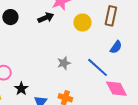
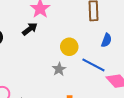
yellow circle: (82, 23) -> (69, 47), moved

